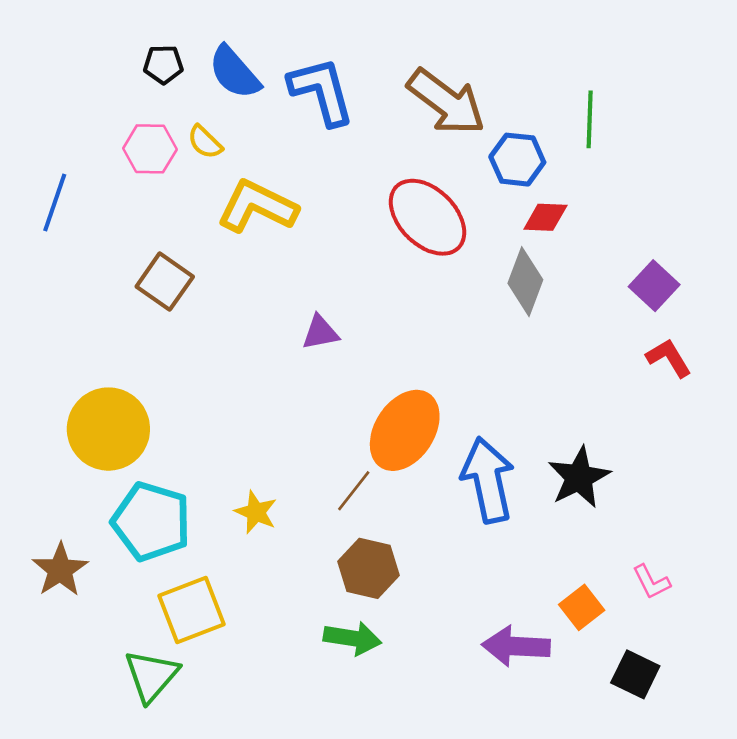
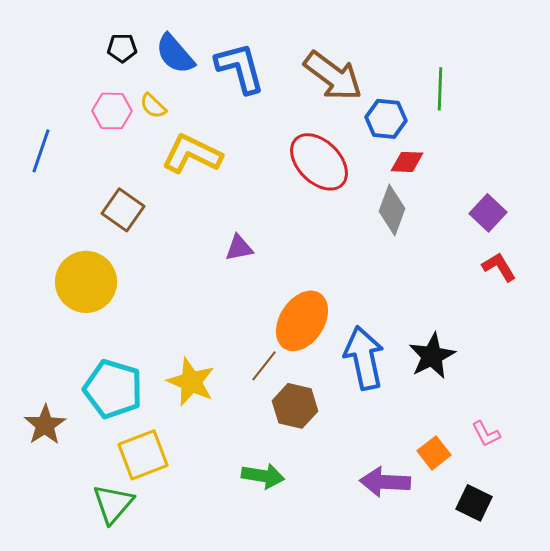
yellow circle: (108, 429) -> (86, 282), moved
yellow star: (256, 512) -> (191, 382), size x1.5
brown hexagon: (368, 568) -> (295, 406), moved

